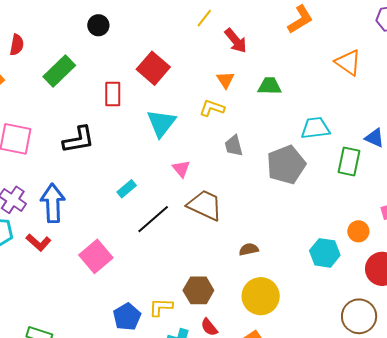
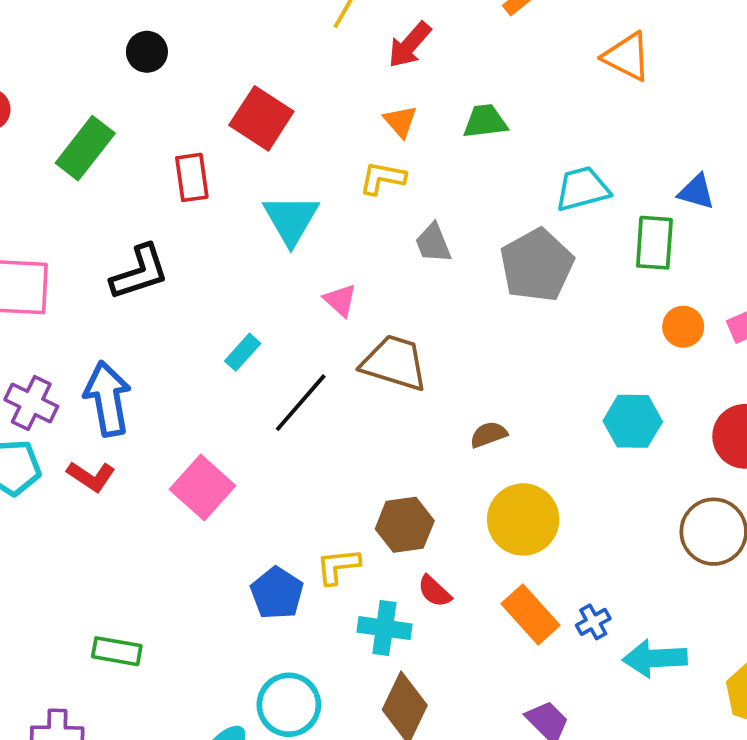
red arrow: (236, 41) -> (409, 45), turned 88
orange circle: (358, 231) -> (683, 327), moved

